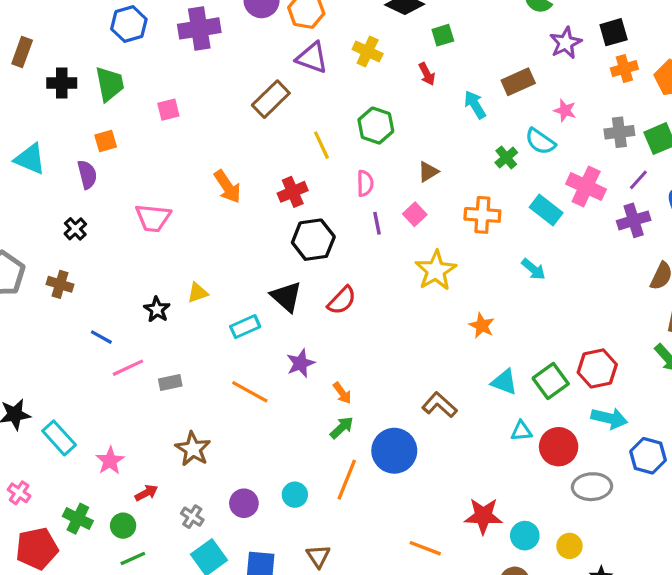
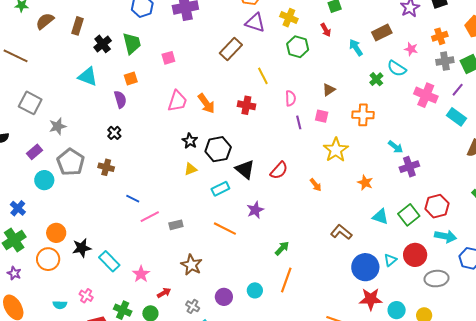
orange cross: (624, 69) -> (440, 36), moved
black cross: (62, 83) -> (103, 44), turned -36
green hexagon: (376, 126) -> (298, 47), moved
cyan triangle: (30, 159) -> (88, 76), moved
red cross: (293, 192) -> (246, 105), turned 36
cyan rectangle: (546, 210) -> (456, 117), moved
pink square: (415, 214) -> (322, 116), turned -32
pink trapezoid: (153, 218) -> (177, 101), moved, turned -75
purple cross: (634, 220) -> (409, 167), moved
black hexagon: (313, 240) -> (218, 149), moved
black star: (157, 309) -> (190, 141), moved
orange arrow: (342, 393) -> (316, 185), moved
cyan triangle: (521, 431) -> (390, 260), moved, turned -32
blue circle: (394, 451) -> (365, 267), moved

